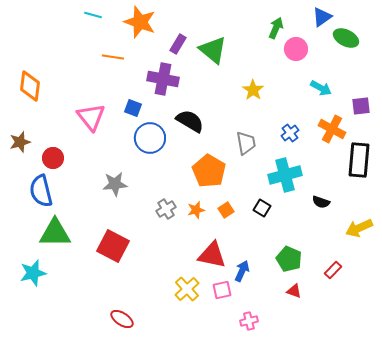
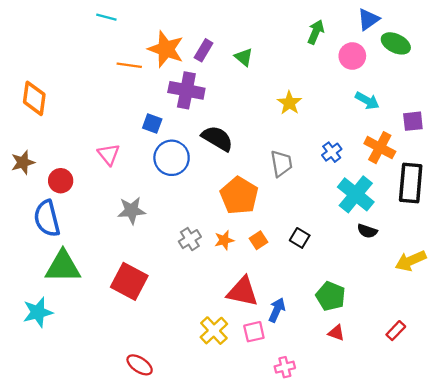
orange star: (140, 22) -> (166, 49), moved
pink circle: (296, 49) -> (352, 56), moved
green triangle: (213, 50) -> (244, 57), size x0.6
pink triangle: (91, 117) -> (109, 154), moved, size x0.7
cyan cross: (285, 175) -> (356, 194), moved, turned -36
red rectangle: (333, 270) -> (396, 331), moved

